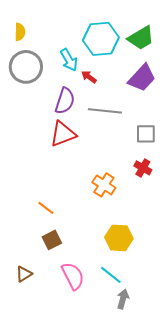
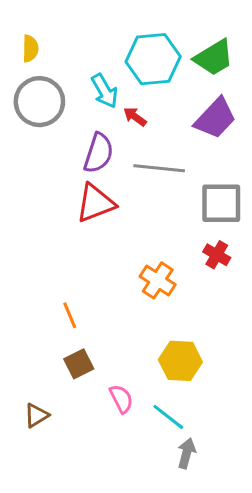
gray square: (146, 134) -> (221, 203), size x1.4
orange line: (46, 208) -> (70, 315), turned 30
pink semicircle: (73, 276) -> (121, 399), moved, size x0.7

